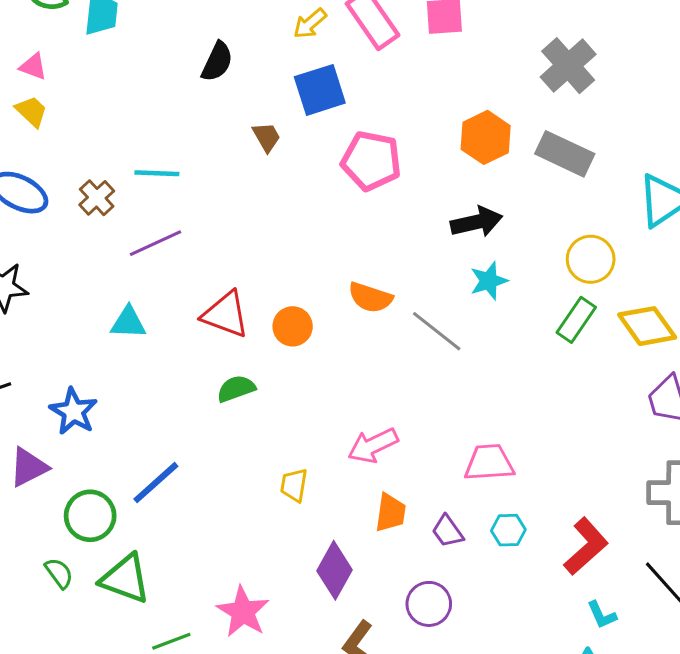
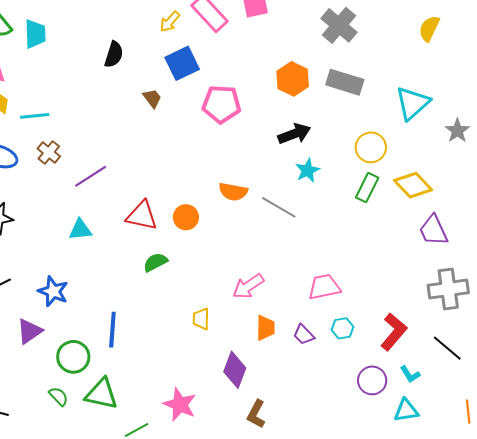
cyan line: (157, 173) -> (35, 116), moved
blue line: (156, 483) -> (112, 330), turned -36
purple circle: (429, 604) -> (372, 380), moved

